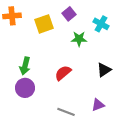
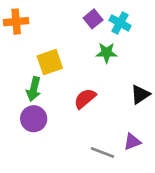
yellow square: (44, 24) -> (50, 62), moved
cyan cross: (101, 24) -> (120, 23), moved
gray line: (66, 112) -> (102, 152), moved

